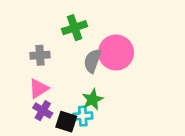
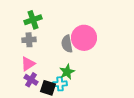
green cross: (75, 28) -> (33, 20), moved
gray semicircle: (92, 61) -> (67, 44), turned -30

